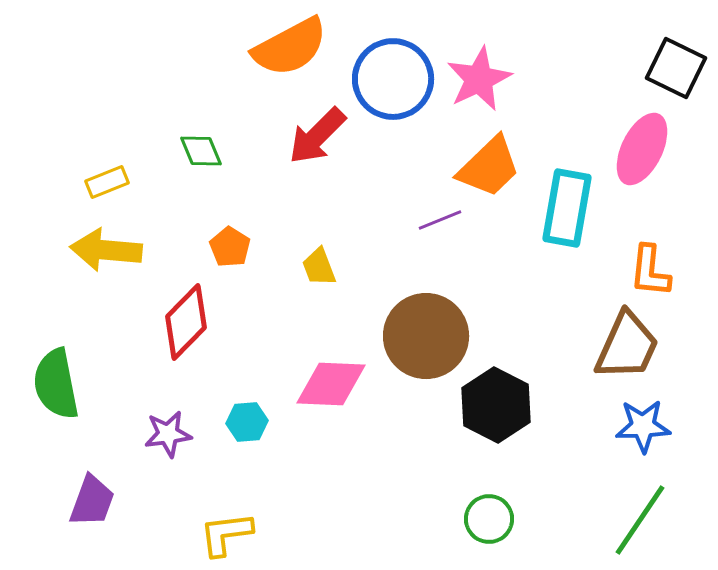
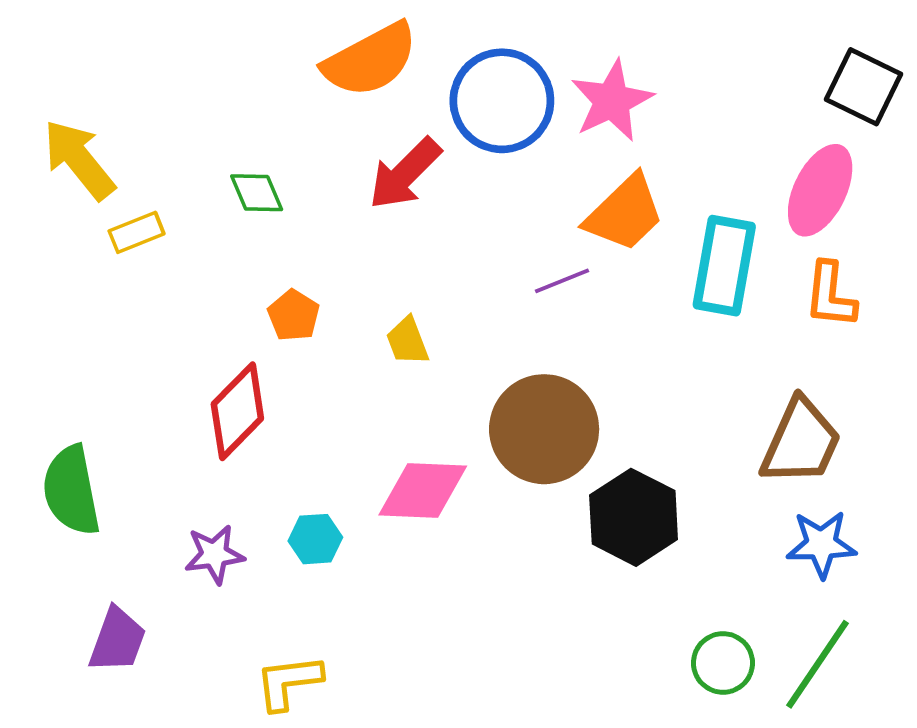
yellow arrow: (106, 250) -> (79, 160), moved, turned 46
orange L-shape: (650, 271) -> (830, 295), moved
green circle: (489, 519) -> (723, 663), moved

